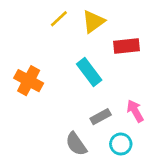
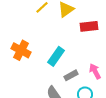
cyan rectangle: (89, 72) -> (56, 56), moved, turned 72

